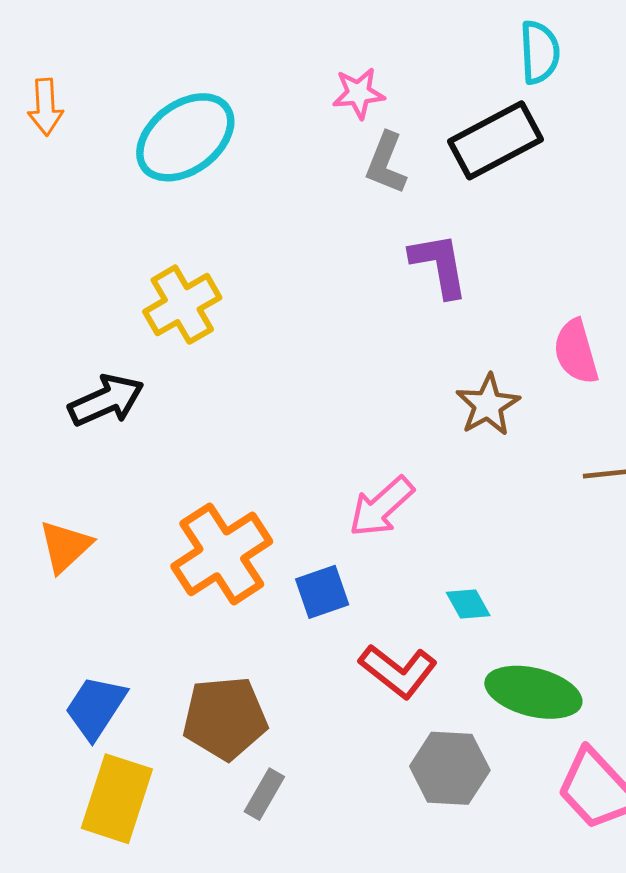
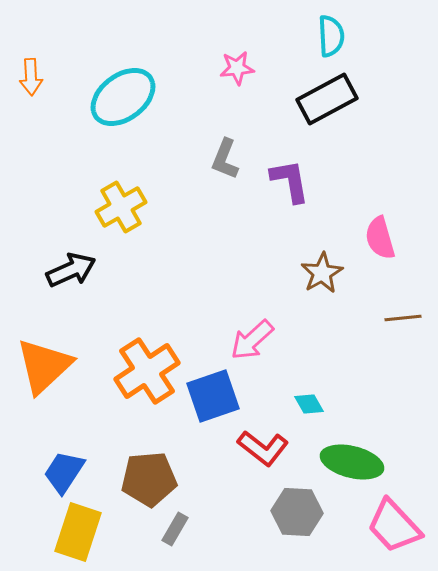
cyan semicircle: (540, 52) -> (331, 36), moved
gray L-shape: (386, 163) -> (225, 159), moved
orange triangle: (65, 546) -> (44, 366), size x1.6
blue square: (322, 592) -> (213, 396), size x1.5

